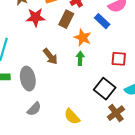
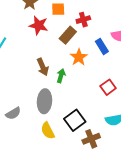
green arrow: (80, 58) -> (61, 76), moved
red square: (119, 59) -> (108, 87), turned 35
gray ellipse: (28, 79) -> (44, 101), moved
black square: (105, 89) -> (75, 120), moved

